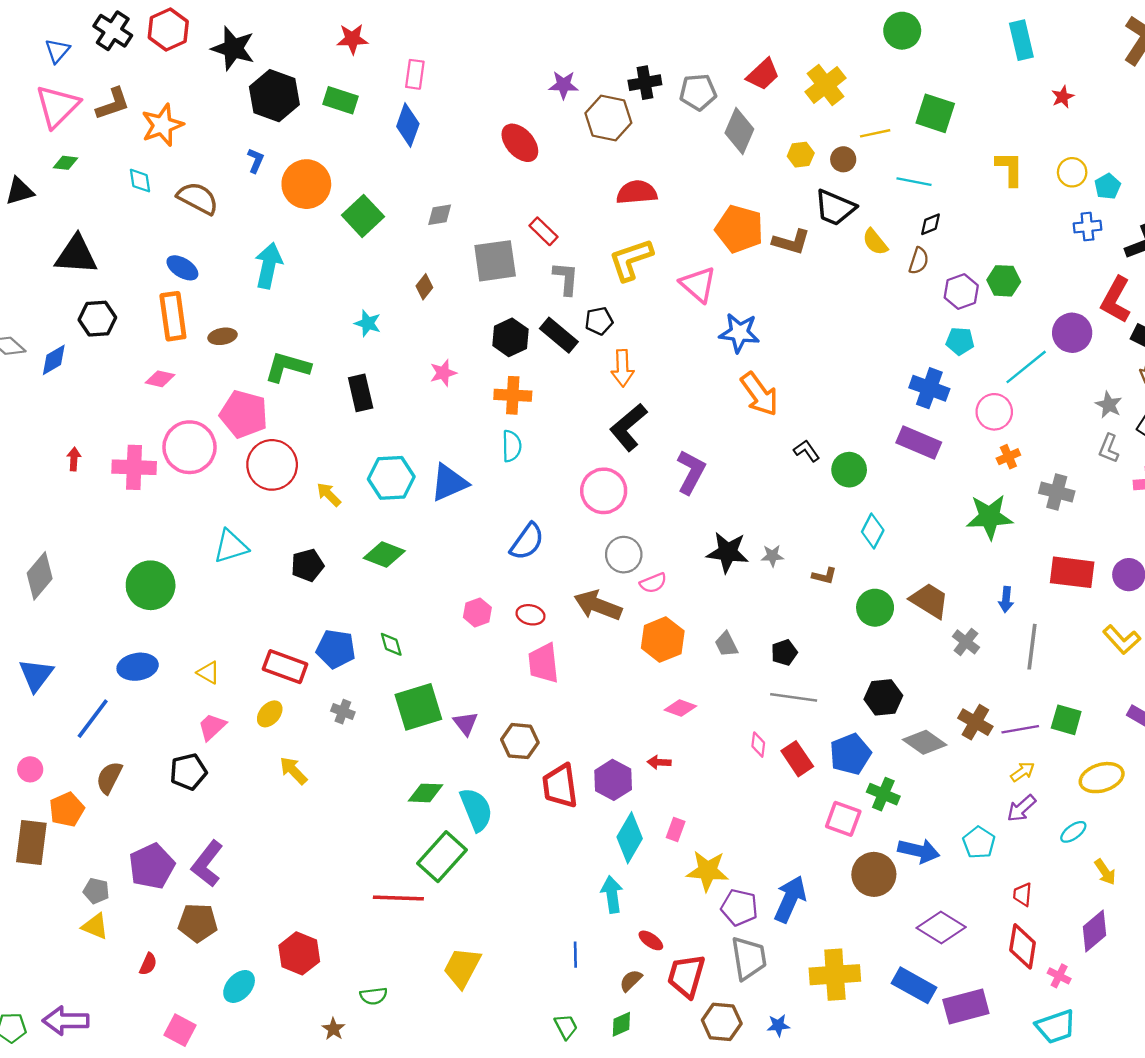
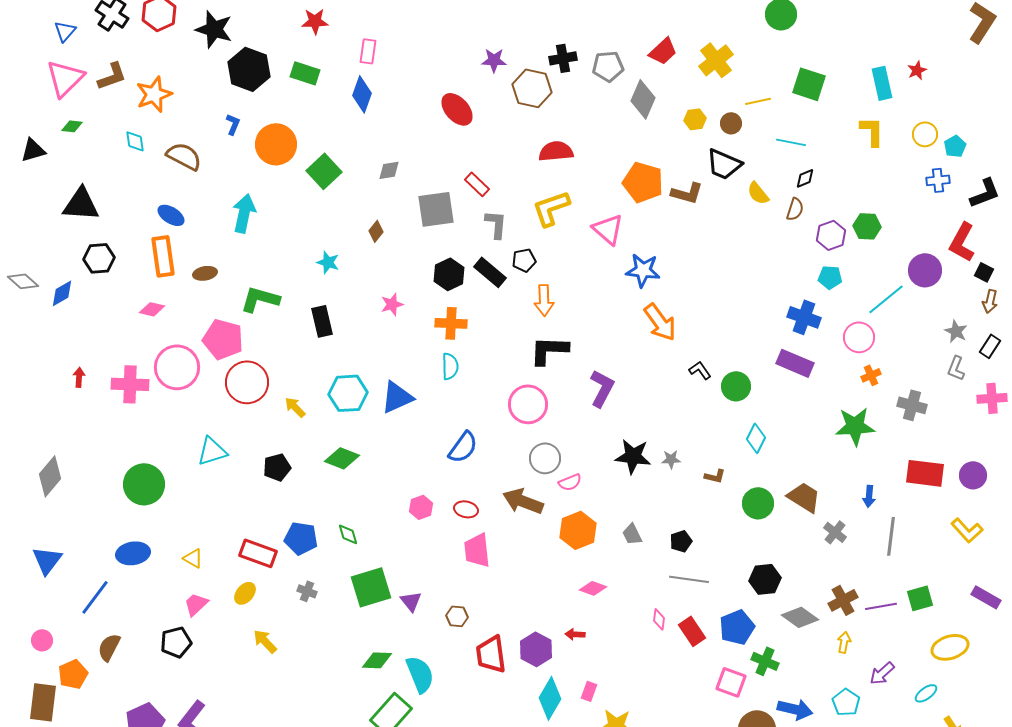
cyan rectangle: (1021, 40) -> (882, 83), moved
black L-shape: (628, 427) -> (549, 350), turned 42
green square: (1066, 720) -> (920, 598), turned -32
brown cross: (975, 722) -> (843, 600), turned 32
brown hexagon: (520, 741) -> (457, 616), size x0.7
yellow arrow: (1023, 772) -> (844, 642), moved, turned -45

